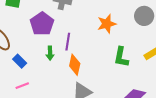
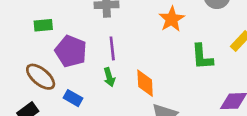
purple pentagon: (42, 24) -> (71, 51), moved
purple line: (68, 42) -> (112, 48), moved

